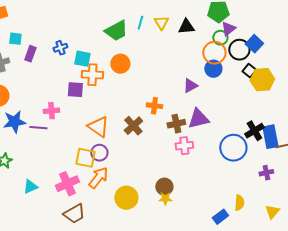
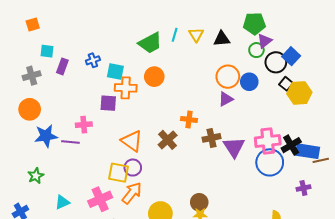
orange circle: (214, 53) -> (228, 77), moved
purple triangle: (198, 119) -> (234, 147), moved, turned -50
blue rectangle: (270, 137) -> (308, 151), turned -70
pink cross: (184, 146) -> (268, 141), moved, size x1.4

